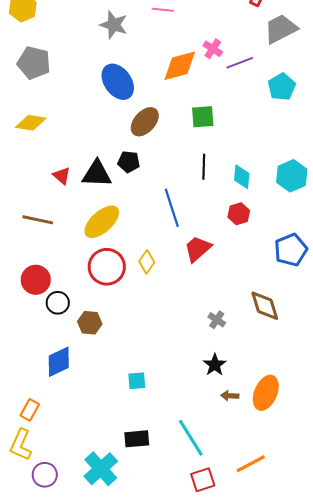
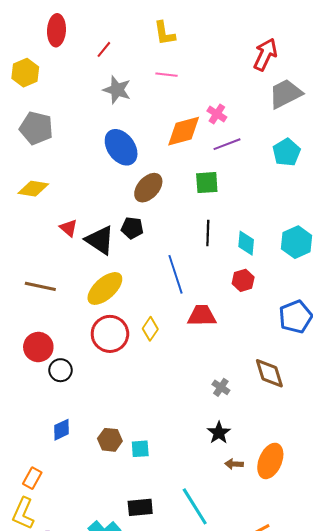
purple line: (240, 63) -> (227, 144), moved
black triangle: (97, 174) -> (100, 240), turned 32
red triangle: (62, 176) -> (69, 228), moved
red trapezoid: (198, 249) -> (202, 316), turned 40
brown hexagon: (90, 323) -> (110, 440), moved
blue diamond: (59, 362) -> (62, 430), size x0.7

